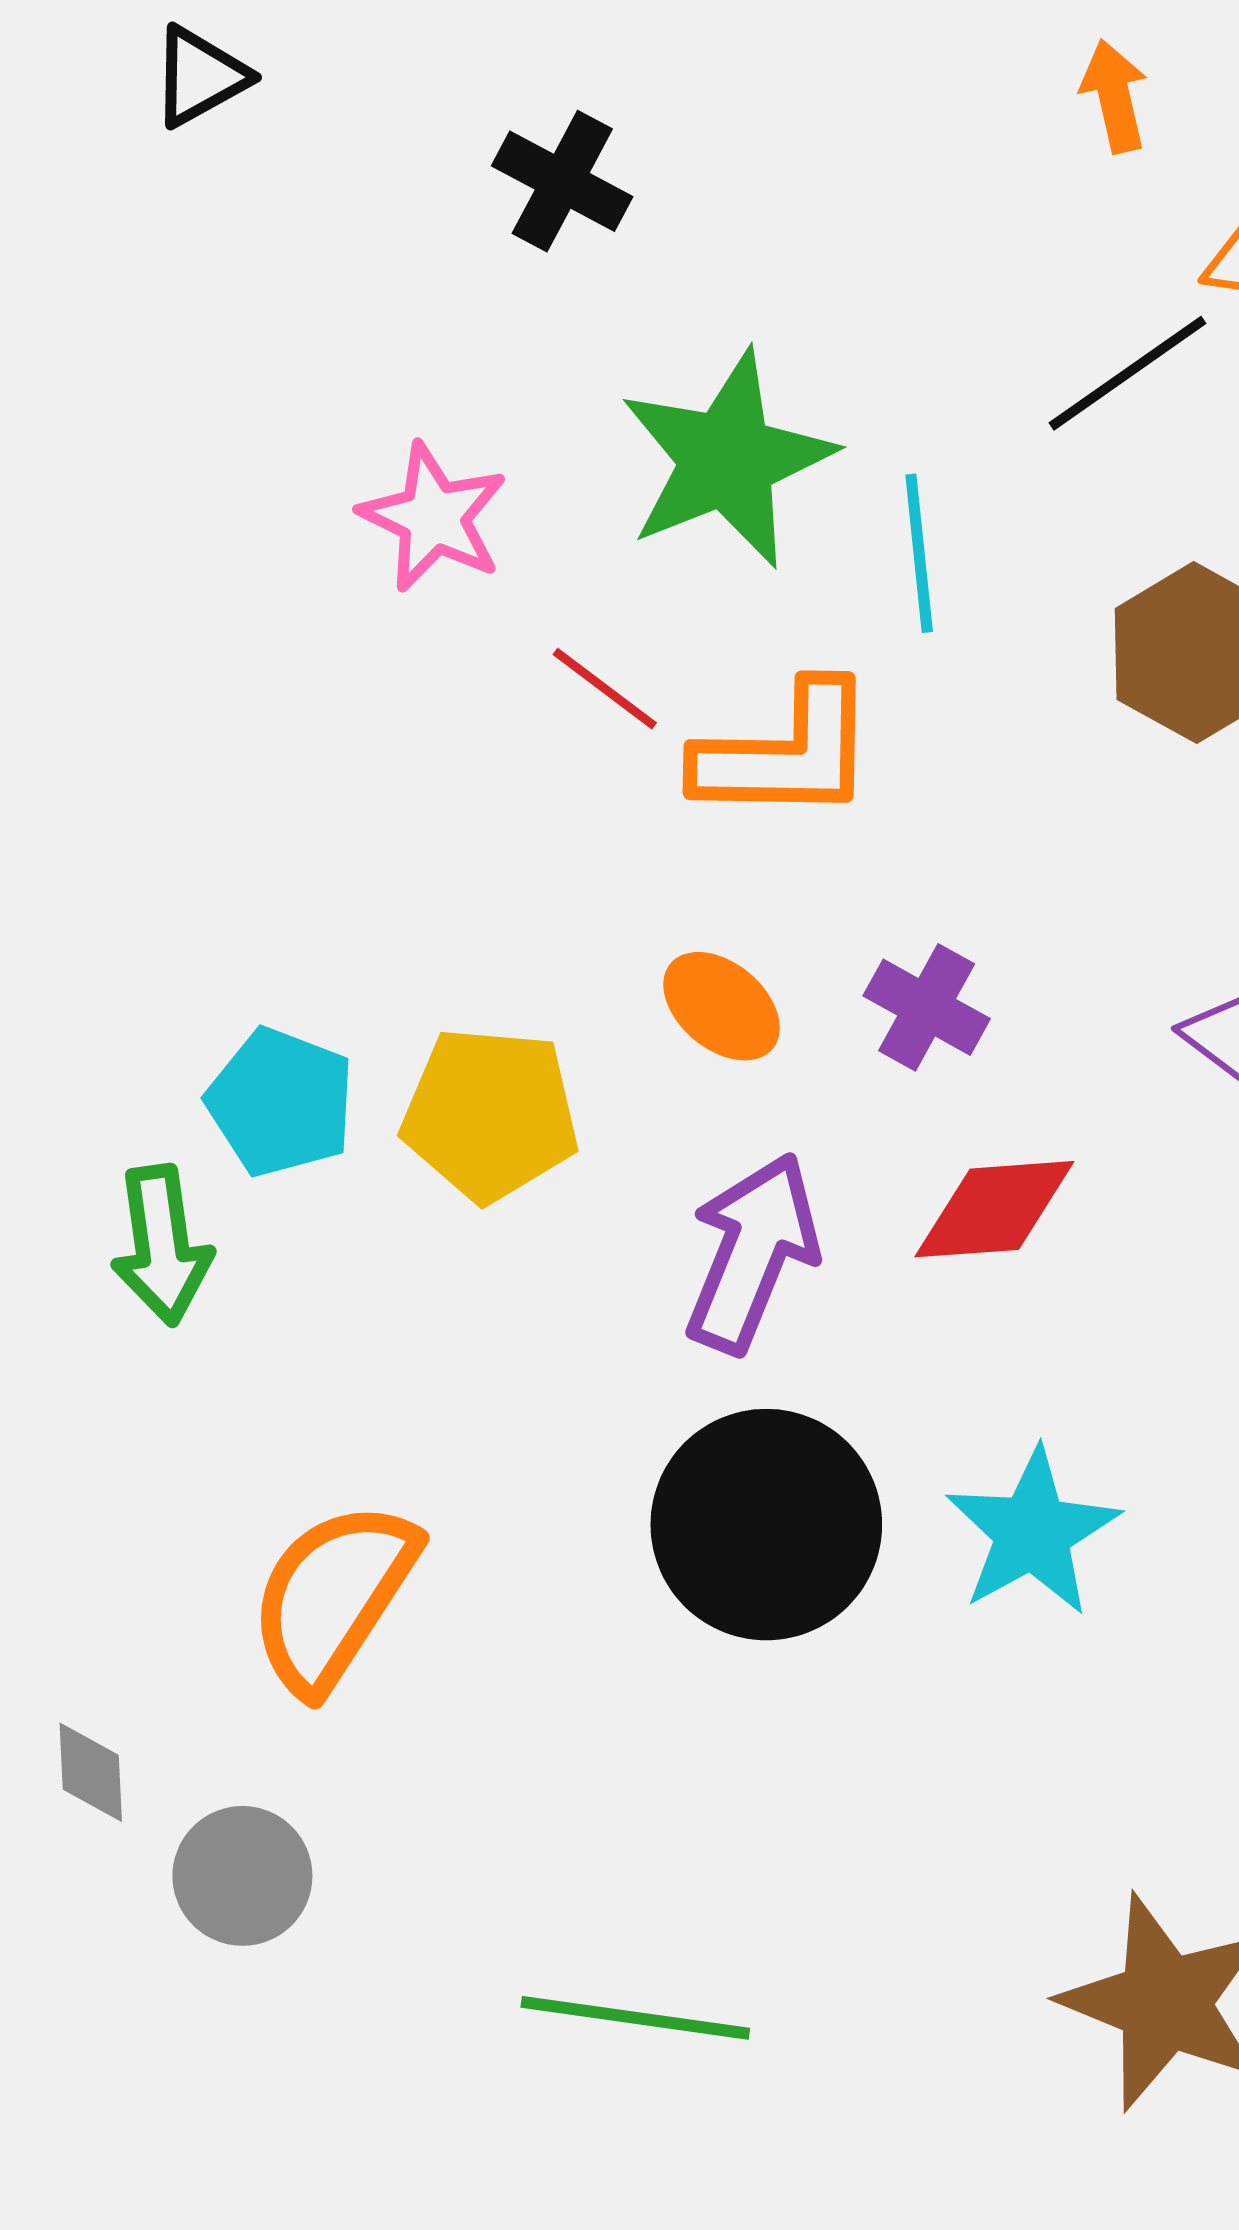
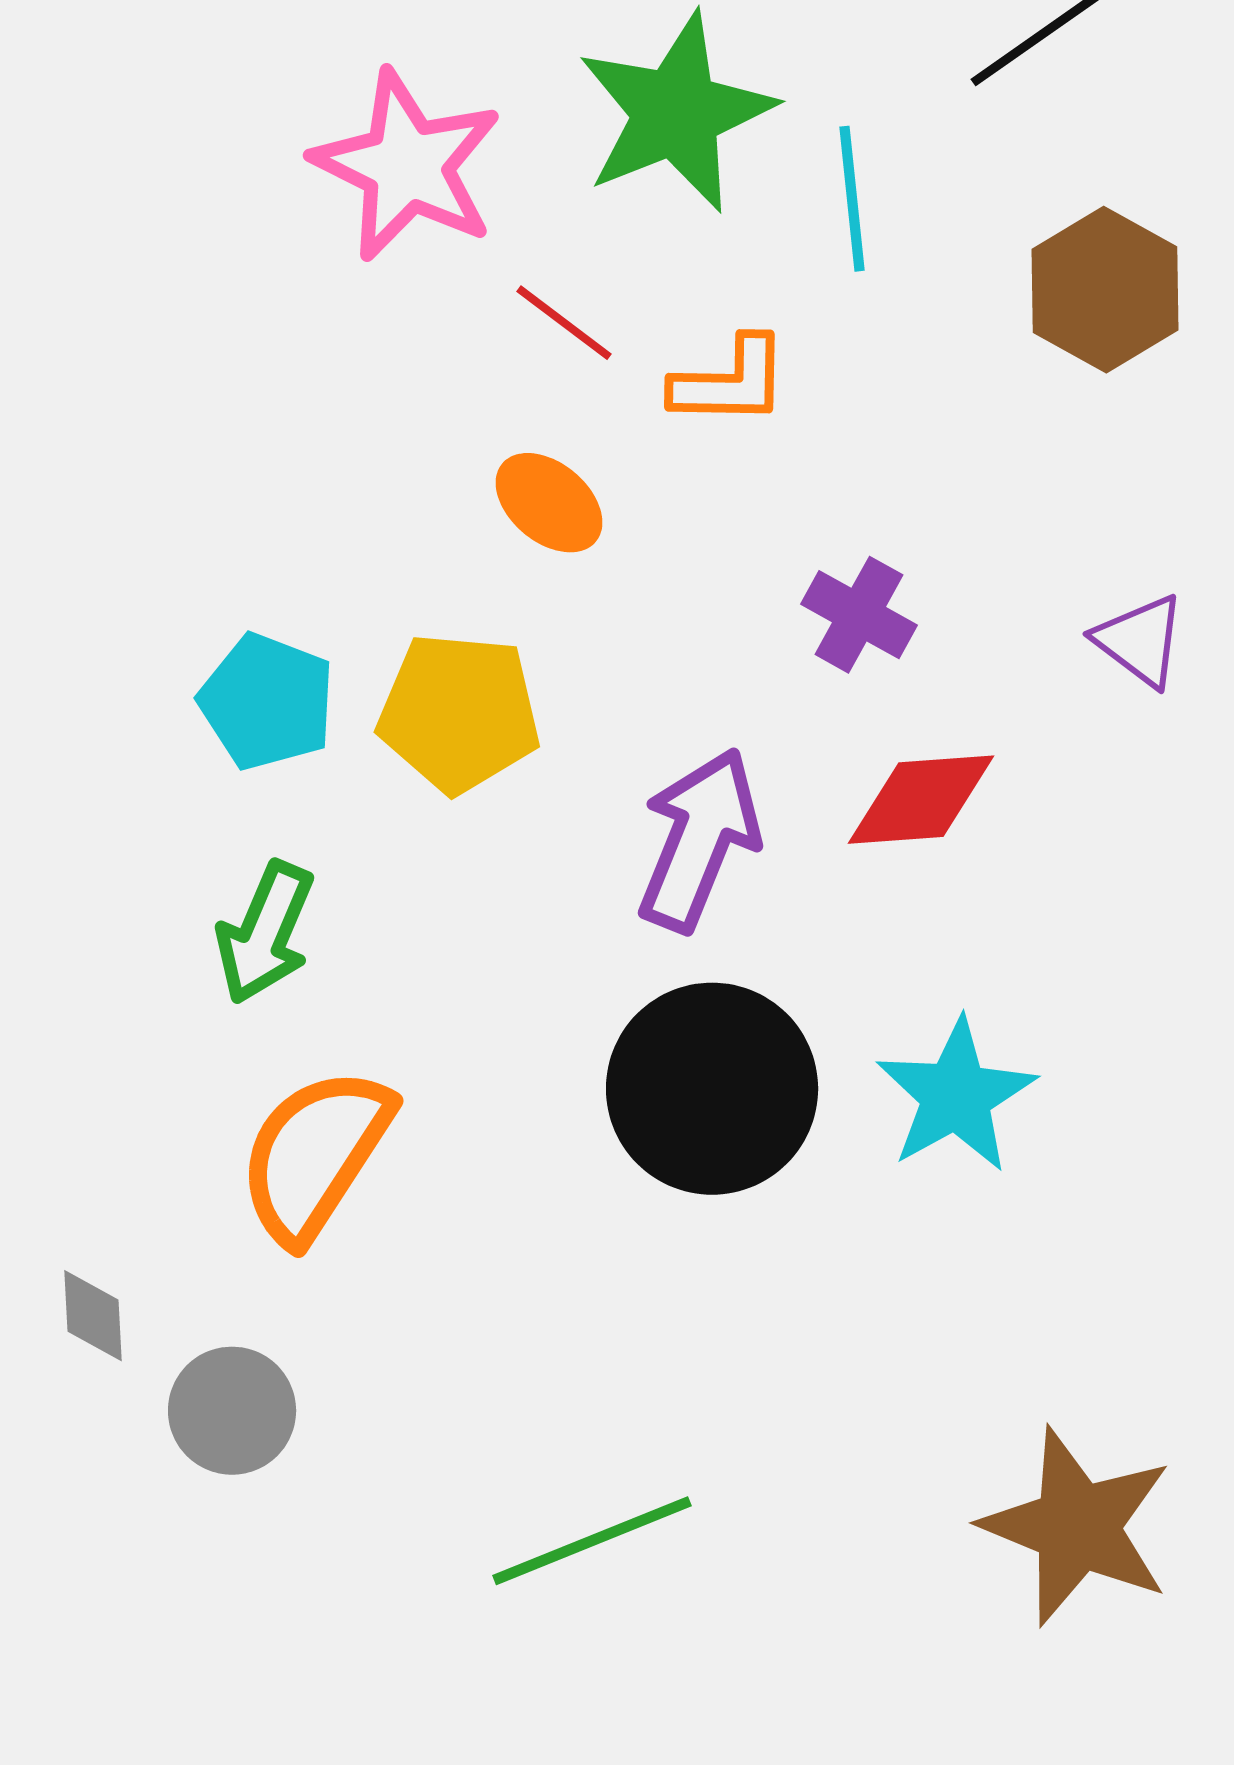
pink star: (433, 517) -> (407, 166), size x1.4
orange L-shape: (786, 753) -> (730, 382), size x0.7
orange ellipse: (722, 1006) -> (549, 503), moved
green arrow: (162, 1245) -> (265, 933), moved, turned 31
green line: (635, 2018) -> (592, 1541), turned -30

